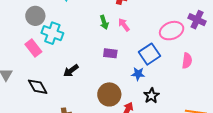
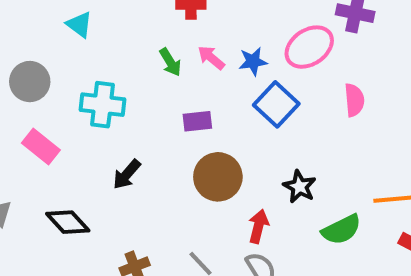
cyan cross: (52, 33) -> (103, 105), moved
blue star: (138, 74) -> (253, 61), moved
brown circle: (109, 94) -> (218, 177), moved

